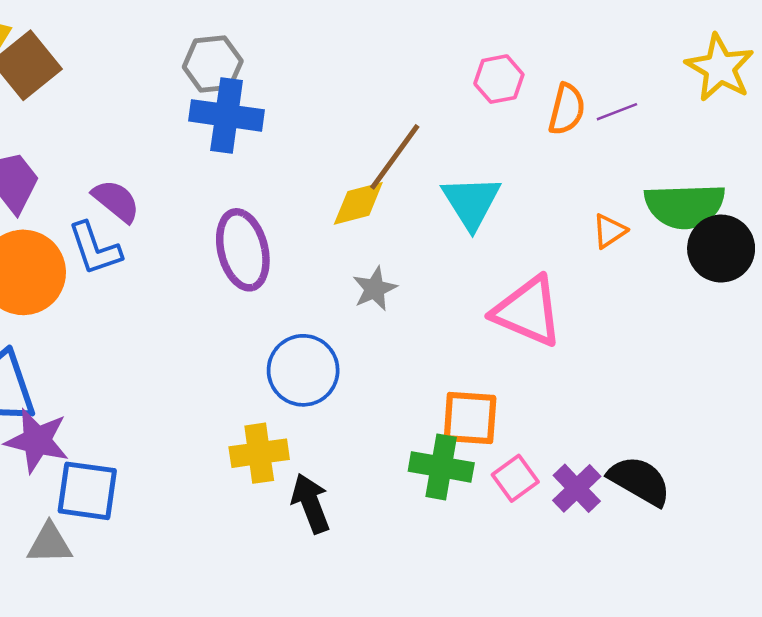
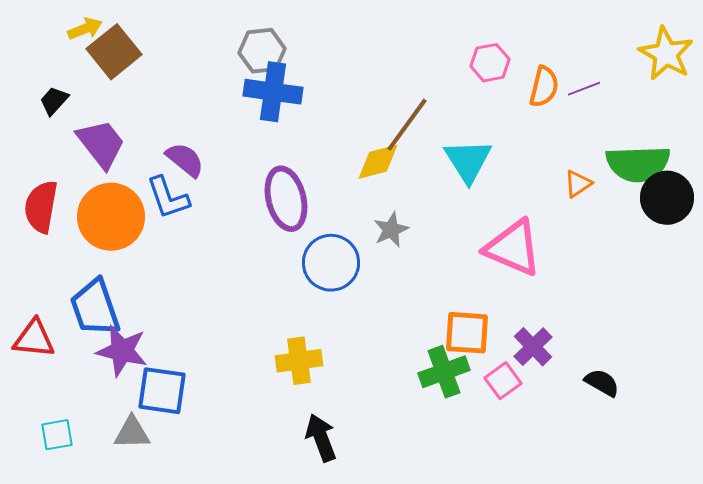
blue circle: (303, 370) -> (331, 263), moved
green cross: (441, 467) -> (444, 372), turned -30
black semicircle: (640, 481) -> (602, 383), size x0.7
purple cross: (577, 488) -> (533, 347), moved
black arrow: (311, 503) -> (321, 438), moved

